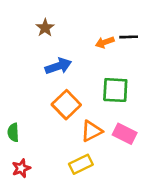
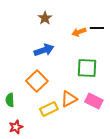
brown star: (45, 28) -> (45, 18), moved
orange square: (66, 105) -> (37, 81), moved
yellow rectangle: (81, 164) -> (49, 109), moved

